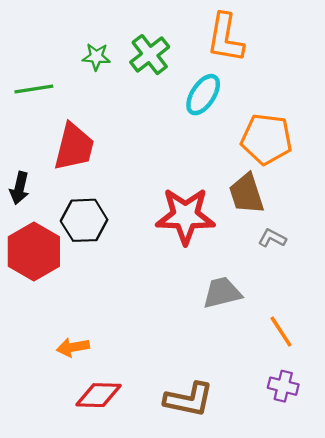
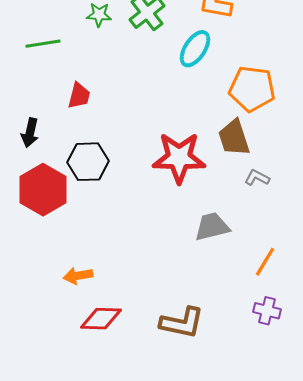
red trapezoid: (74, 147) -> (79, 96), size x0.6
orange line: (281, 332) -> (265, 262), turned 64

